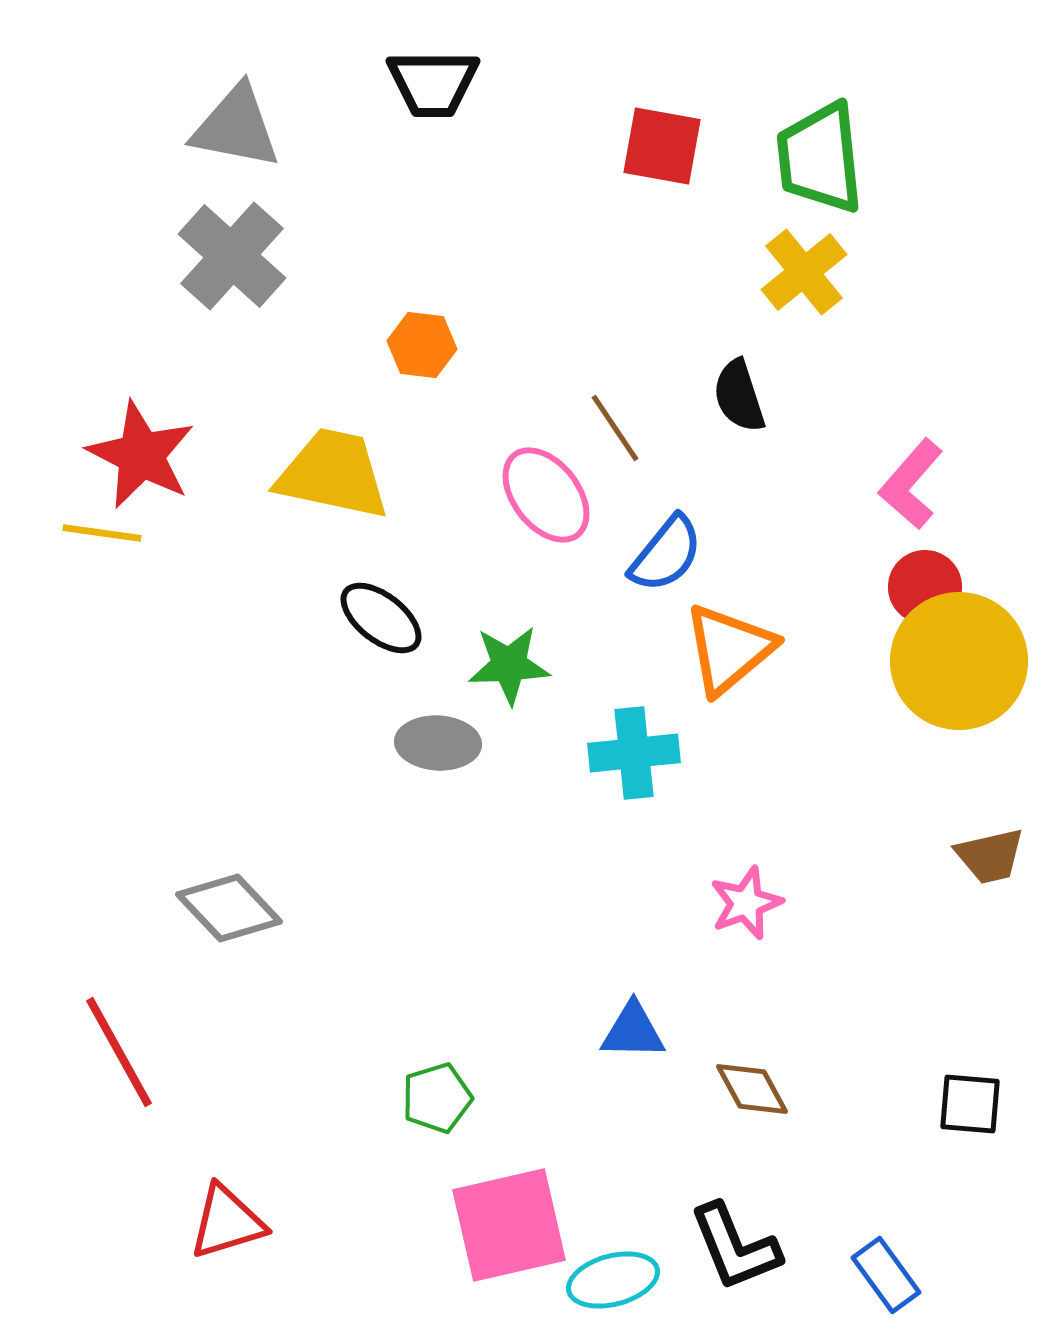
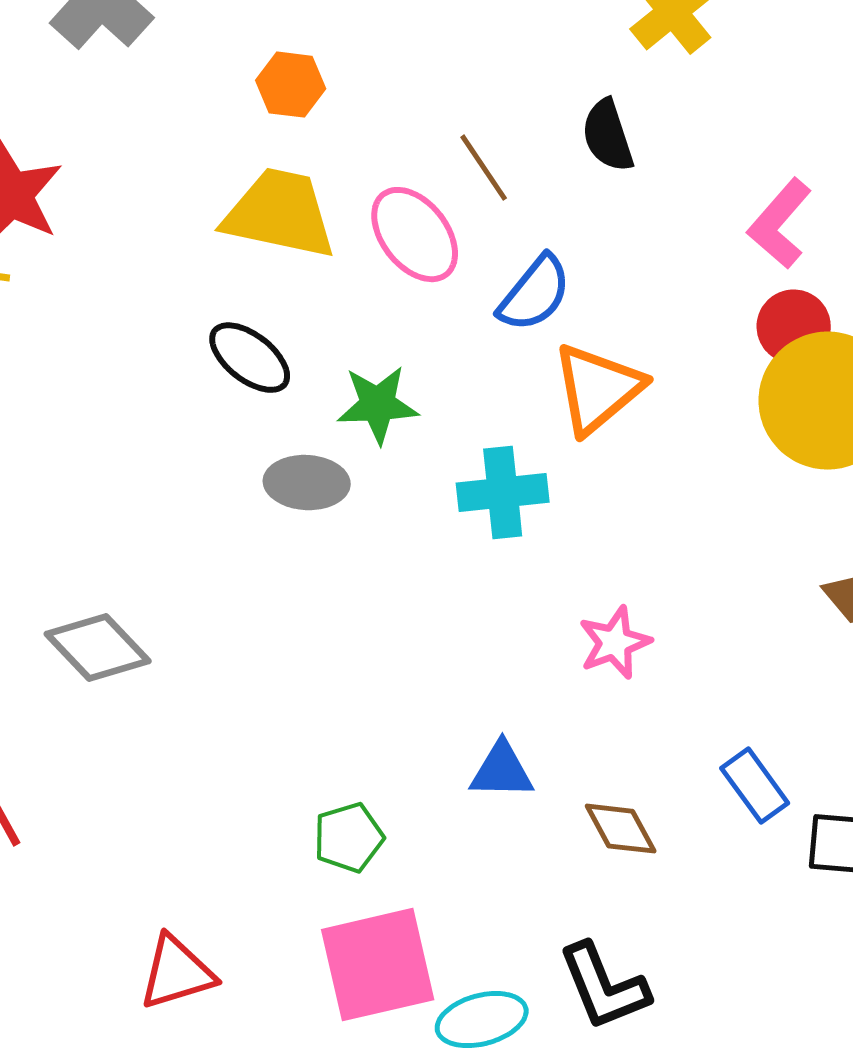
yellow trapezoid: (333, 474) -> (280, 214), moved
green pentagon: (437, 1098) -> (349, 838), moved
red triangle: (227, 1222) -> (177, 973), moved
blue rectangle: (886, 1275) -> (755, 786), moved

